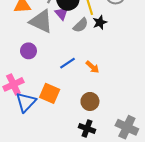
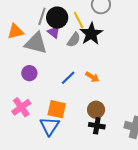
black star: (100, 22) -> (91, 34), size x1.6
blue triangle: (26, 102) -> (50, 126), moved
black cross: (87, 129) -> (97, 126), moved

